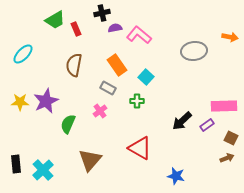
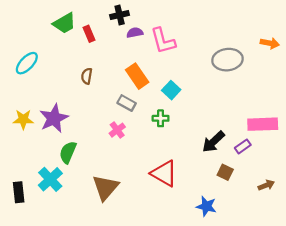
pink L-shape: (139, 35) -> (163, 41), turned -145
brown semicircle: (74, 65) -> (87, 76), size x0.6
green semicircle: (68, 124) -> (68, 152), moved
brown square: (231, 138) -> (225, 172), moved
cyan cross: (43, 170) -> (50, 179), moved

